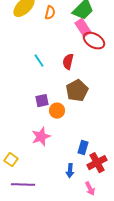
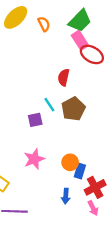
orange semicircle: (50, 13) -> (44, 24), turned -40
cyan line: (39, 61) -> (49, 105), moved
orange circle: (57, 111) -> (70, 162), moved
pink arrow: (90, 189) -> (93, 208), moved

